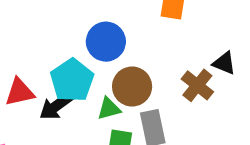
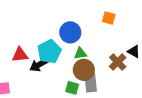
brown circle: (132, 87) -> (84, 70), moved
green triangle: (109, 109) -> (80, 53), moved

